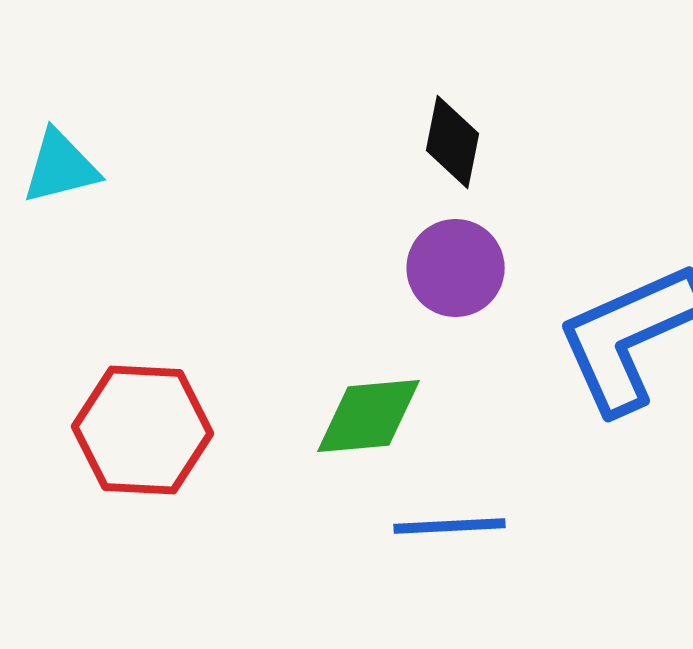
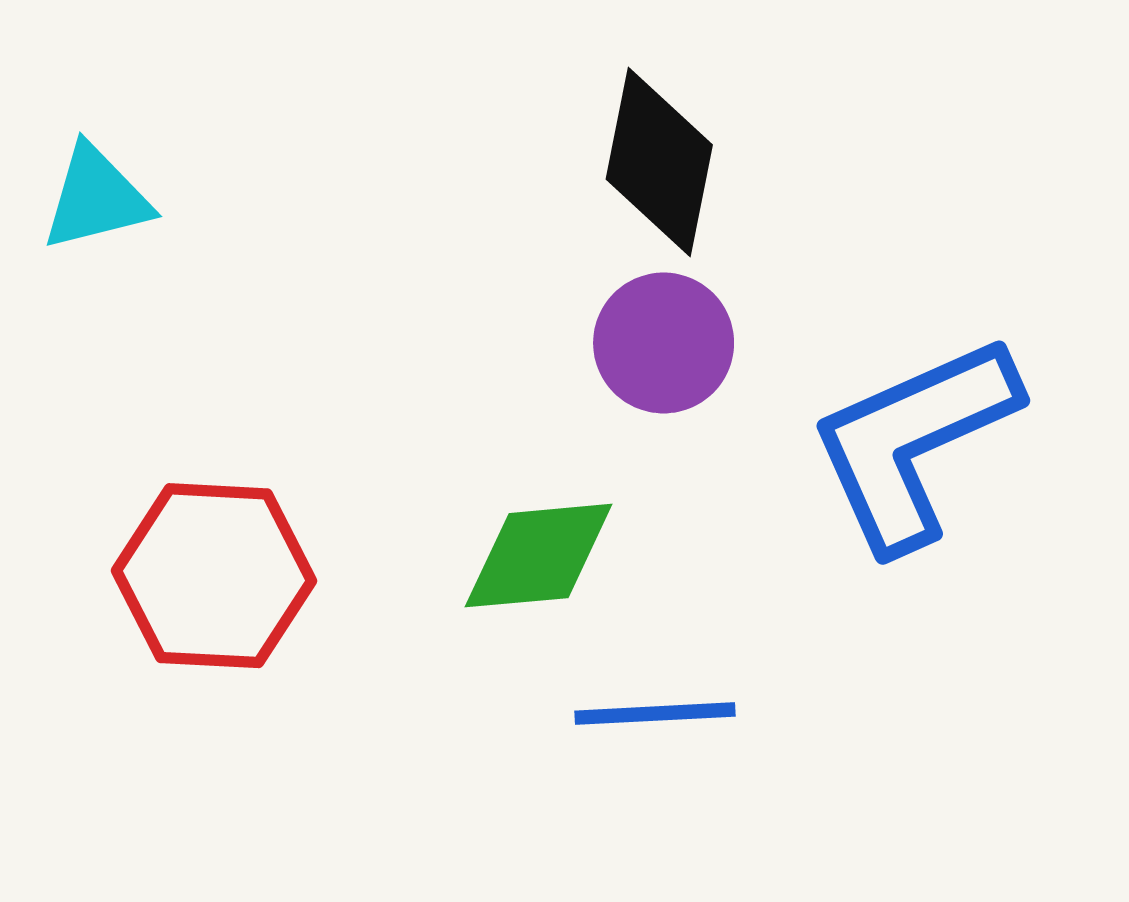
black diamond: (453, 142) -> (659, 162), size x1.4

